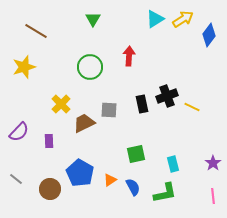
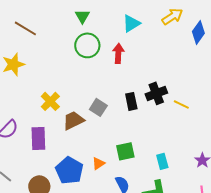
cyan triangle: (155, 19) -> (131, 23), moved
green circle: (90, 67) -> (87, 45), moved
gray square: (109, 110) -> (98, 107), turned 30
purple rectangle: (49, 141) -> (38, 138), size x1.6
orange triangle: (110, 180) -> (98, 163), moved

